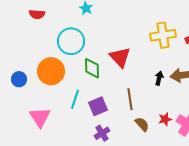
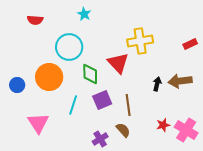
yellow cross: (163, 35) -> (140, 41), moved
purple square: (98, 106) -> (102, 100), moved
brown semicircle: (142, 124) -> (123, 130), moved

